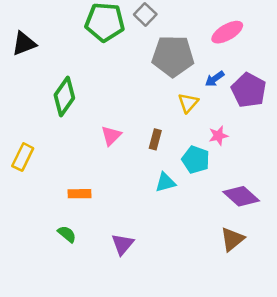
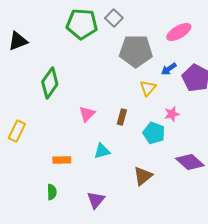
cyan triangle: (165, 182) -> (102, 151), moved
green semicircle: (67, 234) -> (52, 192), turned 49
brown triangle: (232, 239) -> (143, 176), moved

